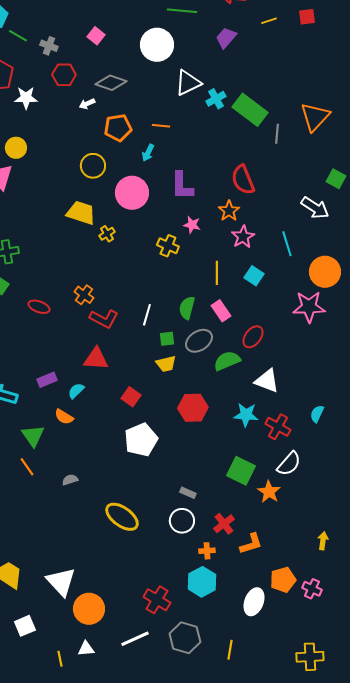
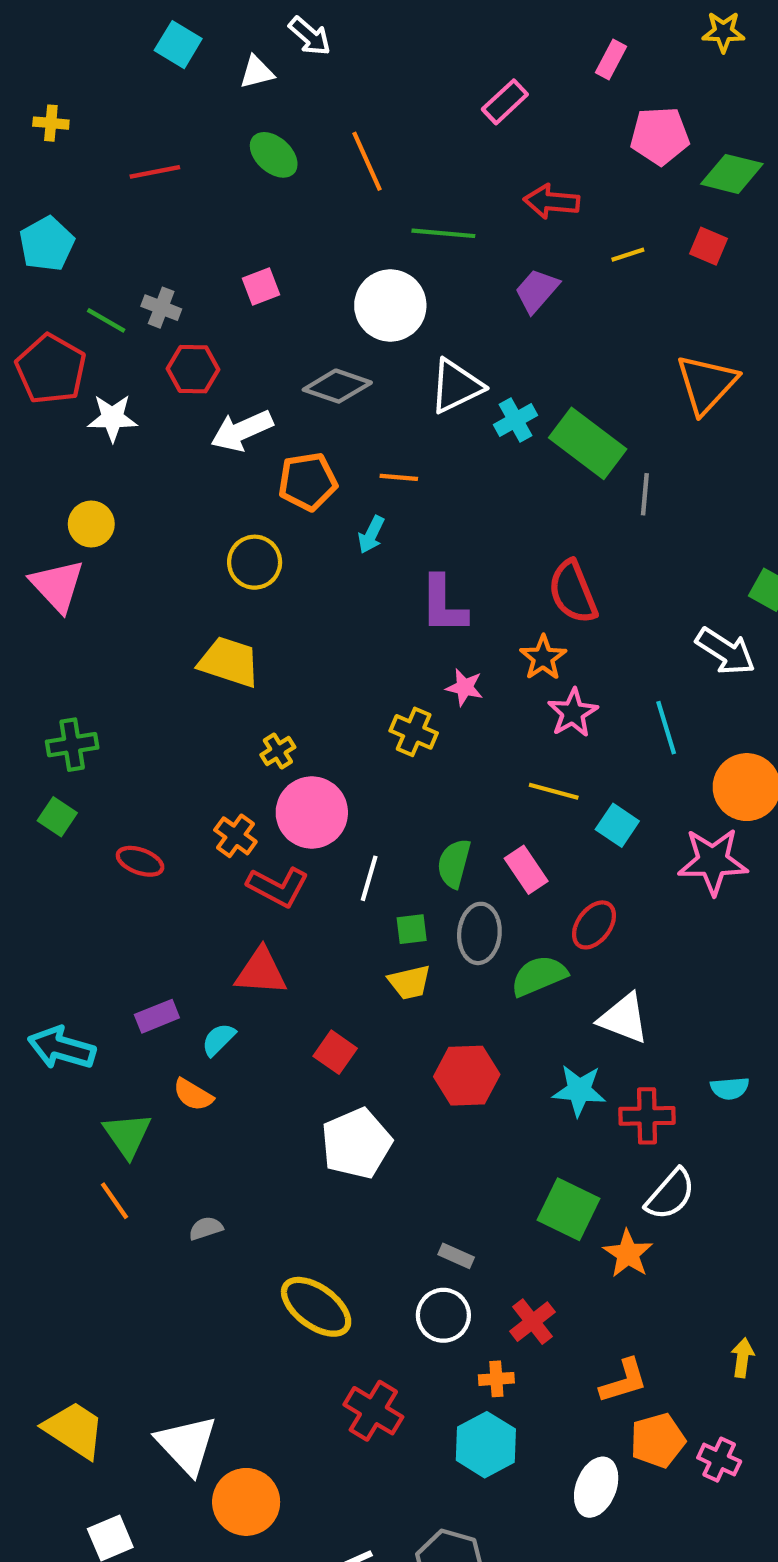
red square: (307, 17) -> (709, 246), turned 30
green line: (18, 36) -> (106, 320), moved
pink square: (96, 36) -> (261, 286), turned 30
gray diamond: (111, 83) -> (337, 386), moved
white arrow: (87, 104) -> (242, 431), size x1.8
orange triangle: (315, 117) -> (706, 384), moved
pink circle: (132, 193) -> (312, 813), moved
yellow cross: (107, 234) -> (278, 751), moved
yellow line: (217, 273) -> (554, 791), moved, turned -75
cyan square: (254, 276) -> (617, 825), moved
gray ellipse: (199, 341) -> (479, 933), turned -52
cyan semicircle: (317, 414) -> (730, 1088), turned -120
red cross: (278, 427) -> (647, 1116), turned -30
orange L-shape: (251, 544) -> (624, 1381), moved
red cross: (157, 600) -> (373, 1411), moved

